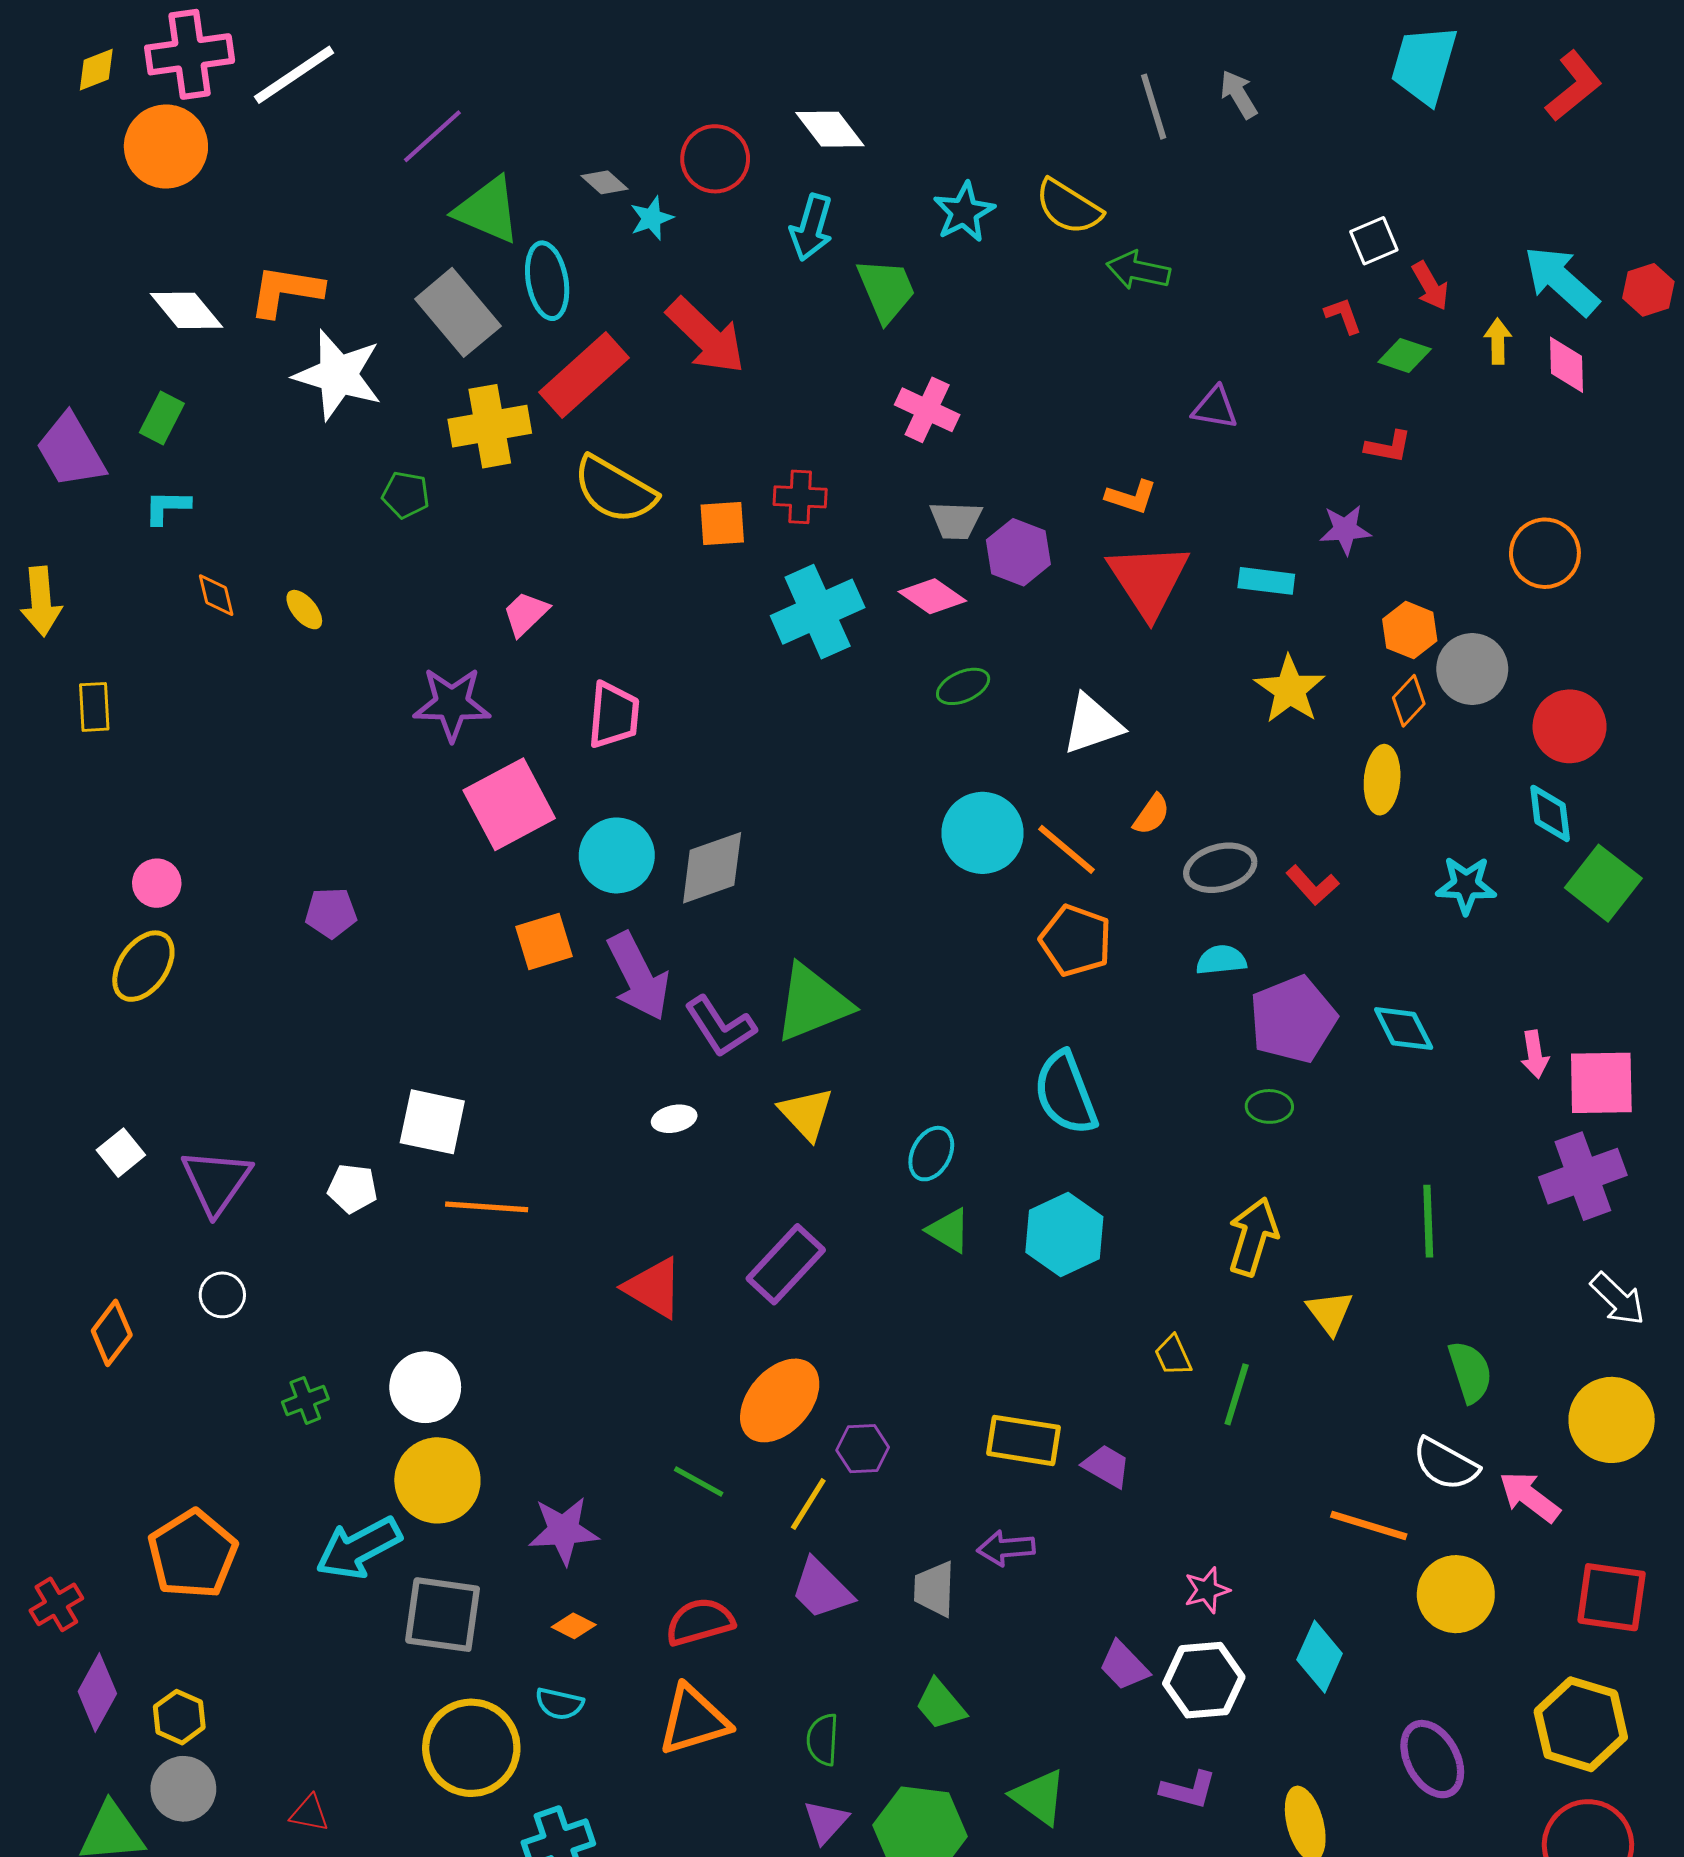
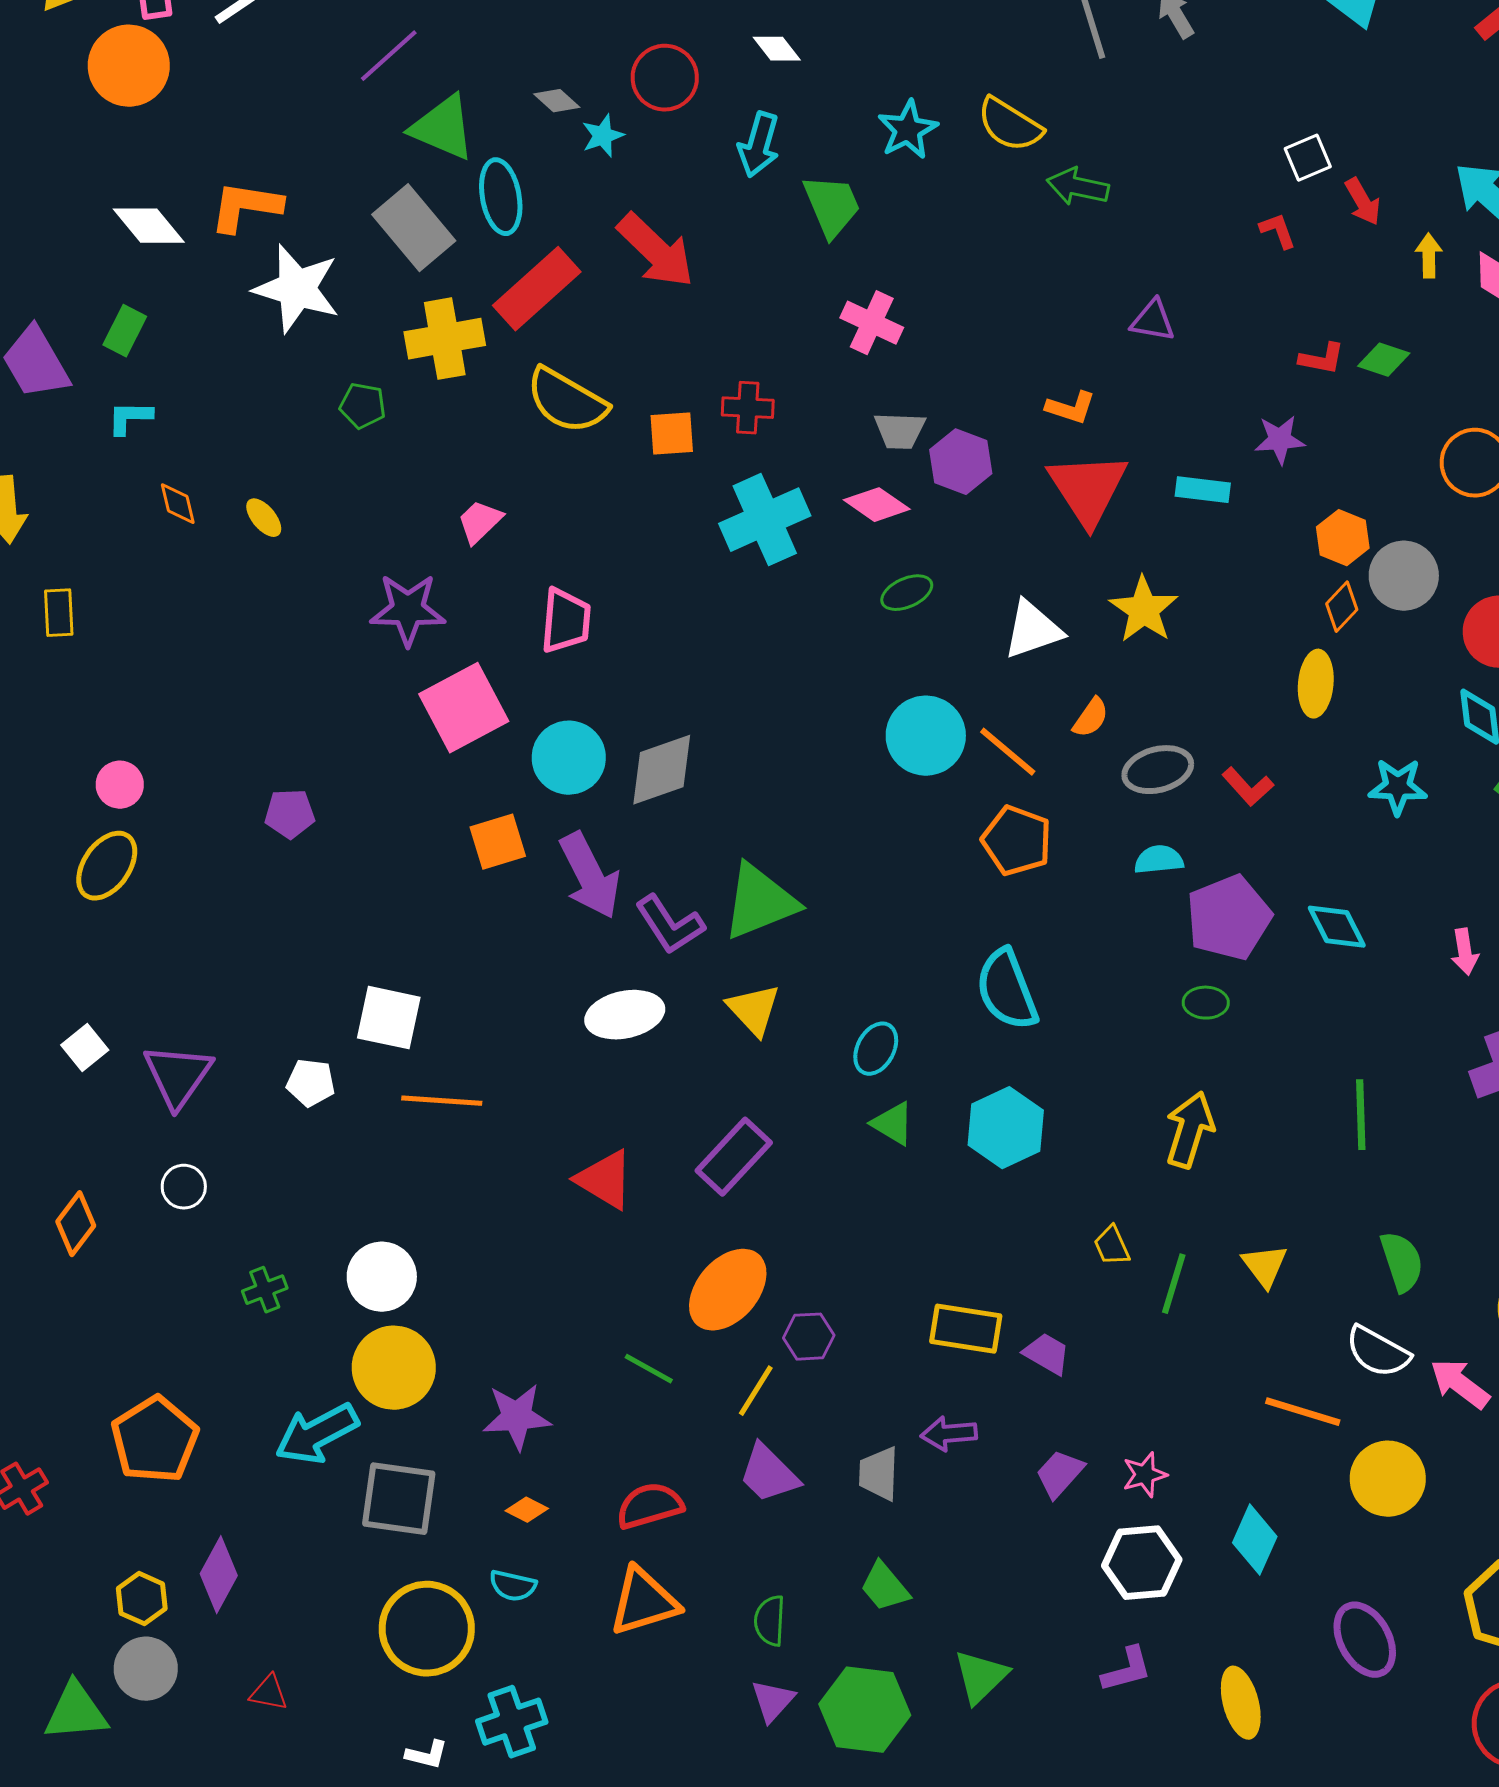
white diamond: (830, 129) -> (777, 49), size x0.7
green diamond: (1405, 355) -> (1384, 360), moved
yellow star: (1290, 689) -> (1144, 610), moved
white ellipse: (674, 1119) -> (625, 1015), size x1.8
yellow triangle: (1330, 1312) -> (1265, 1266), moved
purple trapezoid: (1124, 1666) -> (1060, 1474), moved, turned 86
purple diamond: (97, 1692) -> (219, 1575), moved
purple L-shape: (1188, 1790) -> (1127, 1670), turned -30
green triangle: (1039, 1797) -> (981, 1677), turned 40

